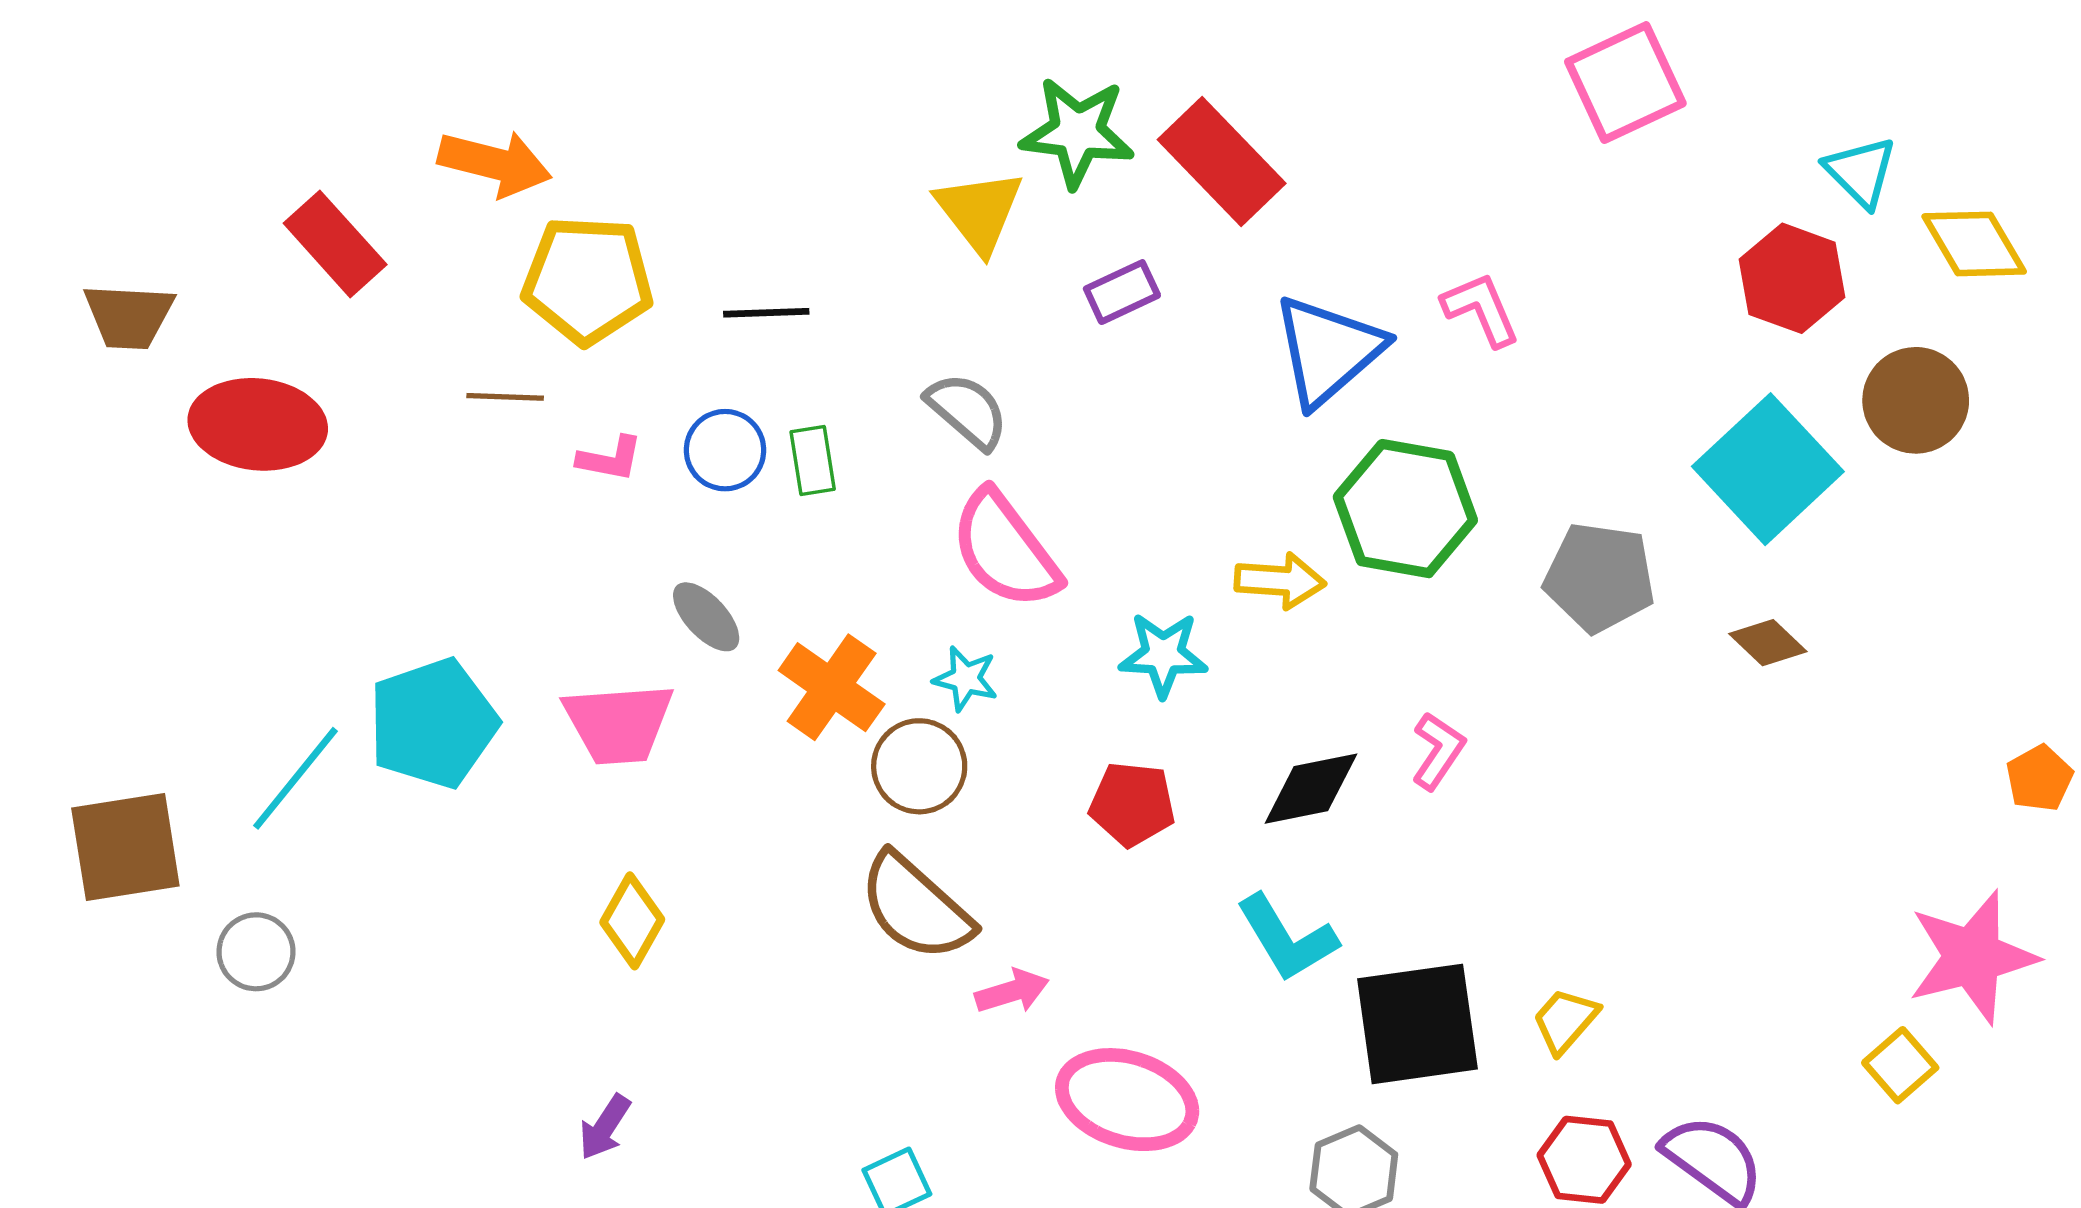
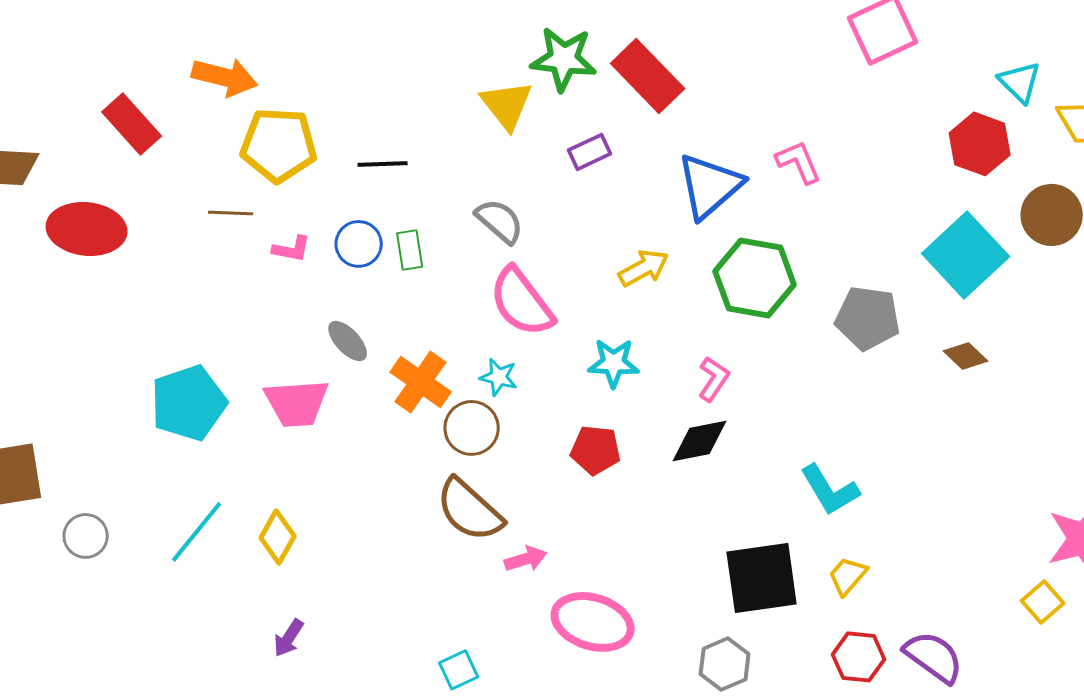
yellow arrow: (1280, 581) -> (644, 268), moved, turned -33
pink L-shape: (1438, 751) -> (714, 379), moved
cyan line: (296, 778) -> (197, 532), moved
yellow diamond: (632, 921) -> (278, 537), moved
cyan L-shape: (1287, 938) -> (830, 490), moved

